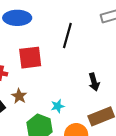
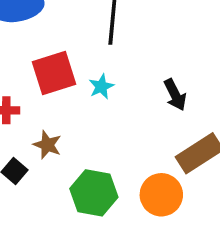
cyan star: (58, 106) -> (101, 87), moved

